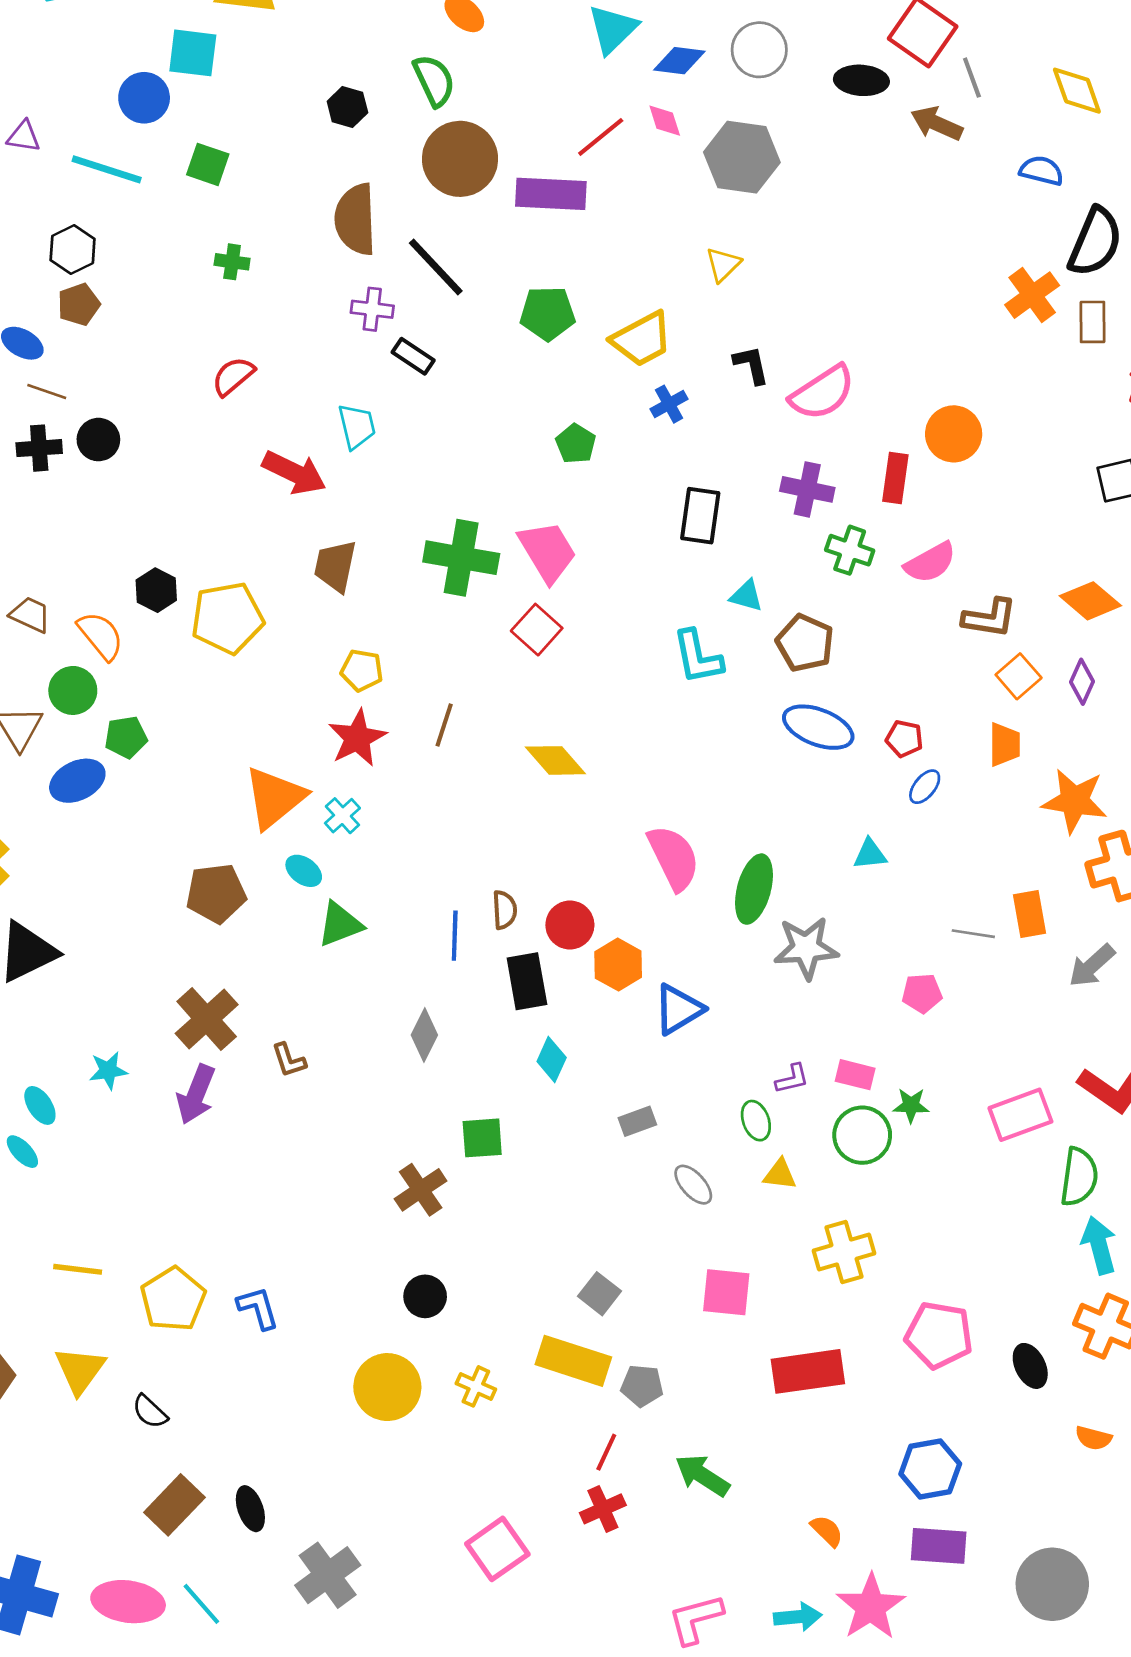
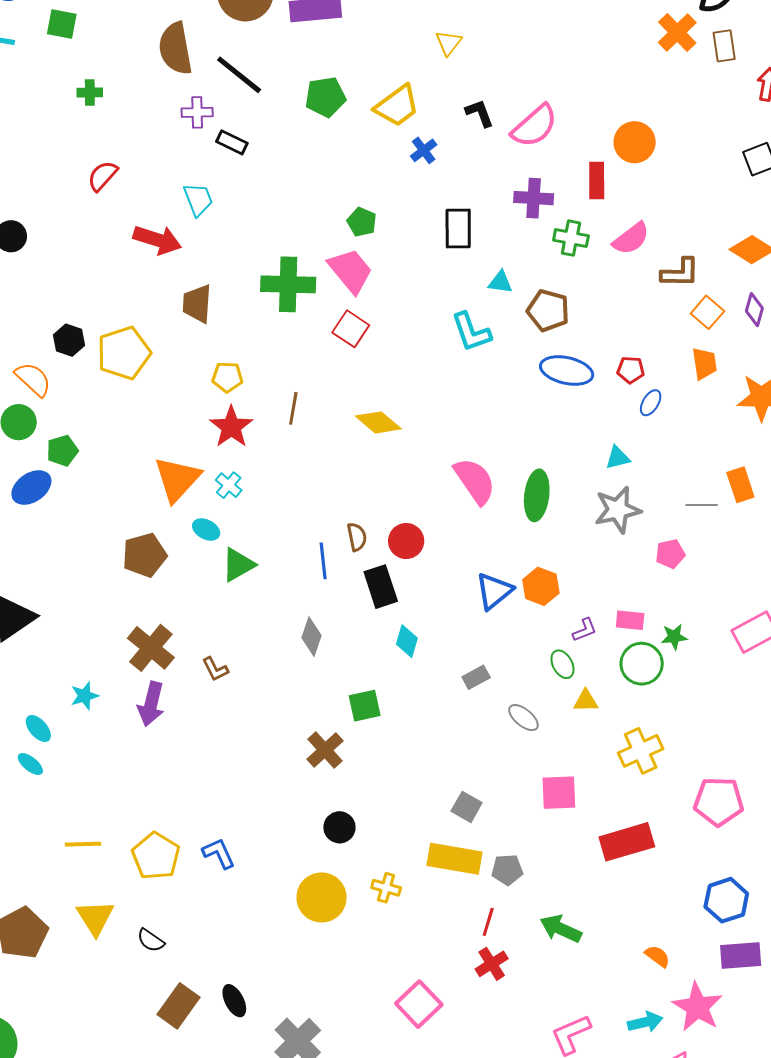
green pentagon: (576, 444) -> (362, 222), moved
gray star: (806, 948) -> (618, 510), moved
orange hexagon: (618, 965) -> (541, 586), moved

